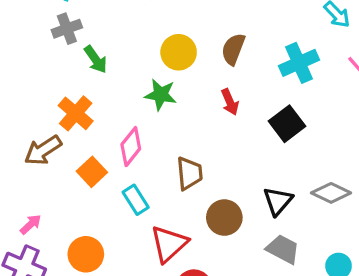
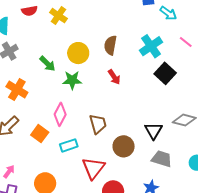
green arrow: (96, 59) -> (47, 64), moved
orange cross: (76, 113) -> (17, 89), moved
black square: (287, 124) -> (165, 73), moved
cyan rectangle: (136, 200) -> (69, 145), turned -66

